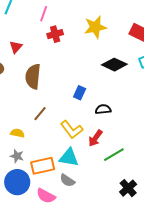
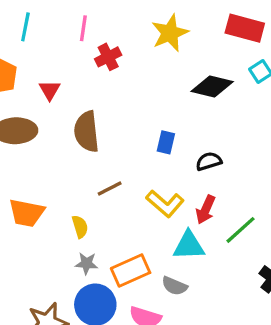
brown line: (40, 114) -> (110, 188), turned 35
yellow semicircle: (18, 133) -> (80, 227), turned 72
cyan triangle: (69, 157) -> (189, 246), moved

